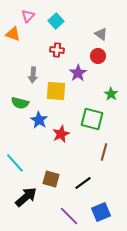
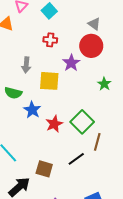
red circle: (98, 56) -> (91, 46), size x1.5
green square: (92, 119) -> (82, 122), moved, turned 30
black line: (83, 183) -> (76, 159), moved

